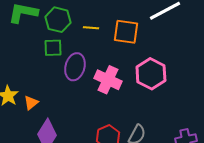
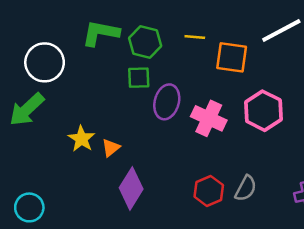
yellow line: (91, 28) -> (195, 37), moved

